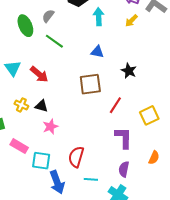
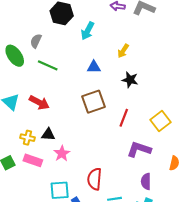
cyan arrow: (99, 17) -> (88, 31), turned -138
yellow arrow: (131, 21) -> (123, 51), moved
purple L-shape: (124, 138) -> (139, 149), turned -60
pink rectangle: (19, 146) -> (33, 160), moved

